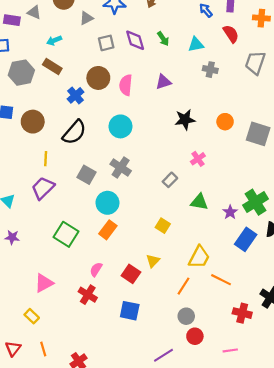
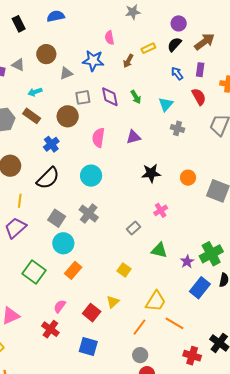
cyan triangle: (196, 44) -> (166, 104), turned -42
brown circle: (98, 78) -> (68, 116), moved
cyan circle: (107, 203) -> (63, 243), moved

